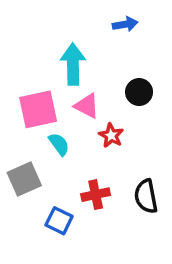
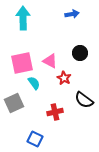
cyan arrow: (73, 64) -> (23, 18), moved
black semicircle: (146, 196) -> (84, 100), moved, turned -42
blue square: (59, 221) -> (35, 139), moved

